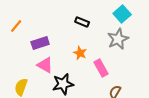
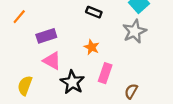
pink rectangle: (101, 68) -> (105, 73), moved, turned 48
black star: (63, 84) -> (72, 82), turned -30

